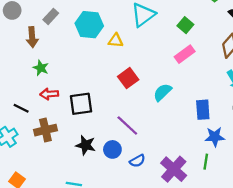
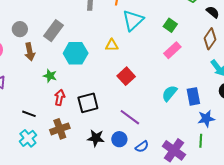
gray rectangle: (51, 16) -> (54, 31), size x1.5
cyan hexagon: (89, 25) -> (76, 53), moved
brown arrow: (32, 37) -> (30, 52), moved
cyan semicircle: (162, 92) -> (169, 93), moved
red arrow: (49, 94) -> (60, 97), turned 112
black line: (21, 108) -> (29, 114), moved

